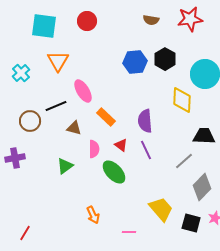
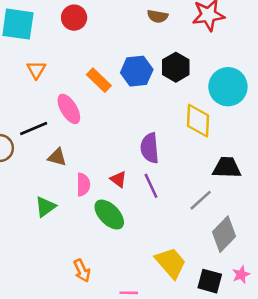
orange triangle: (58, 61) -> (36, 70), size x0.7
orange rectangle: (106, 117) -> (99, 80), moved

